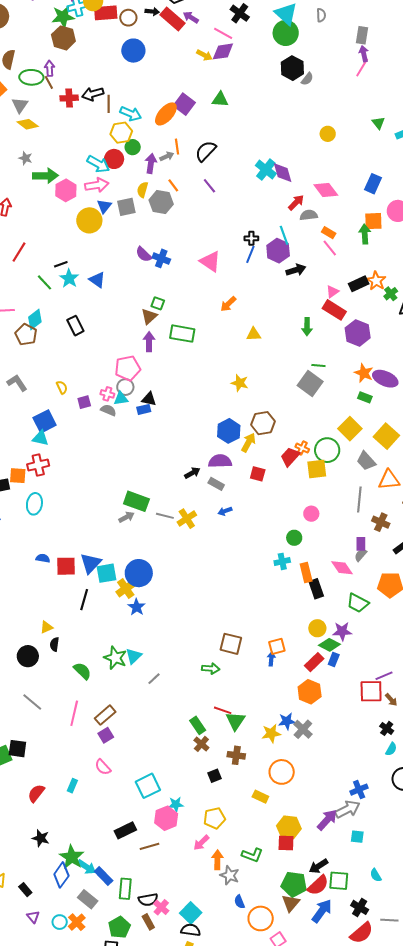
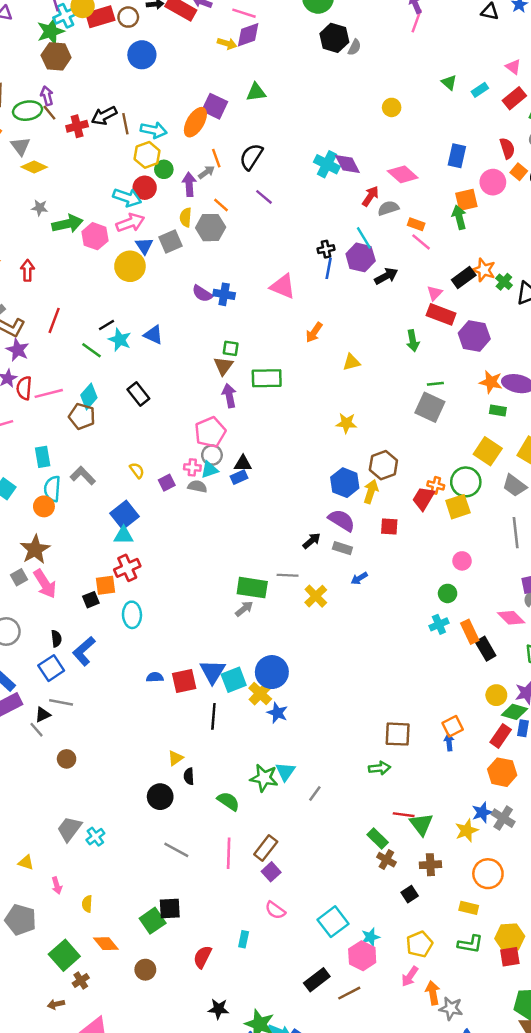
purple semicircle: (220, 461) -> (342, 520), turned 45
gray line: (165, 516) -> (288, 575), moved
green L-shape: (252, 855) -> (470, 944), moved

